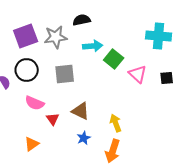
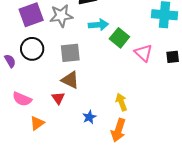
pink semicircle: (35, 103) -> (22, 99), moved
brown triangle: (81, 111) -> (70, 80), moved

